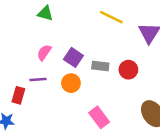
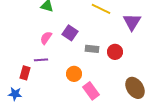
purple square: (73, 57) -> (70, 33), moved
orange circle: (71, 83) -> (74, 74), moved

